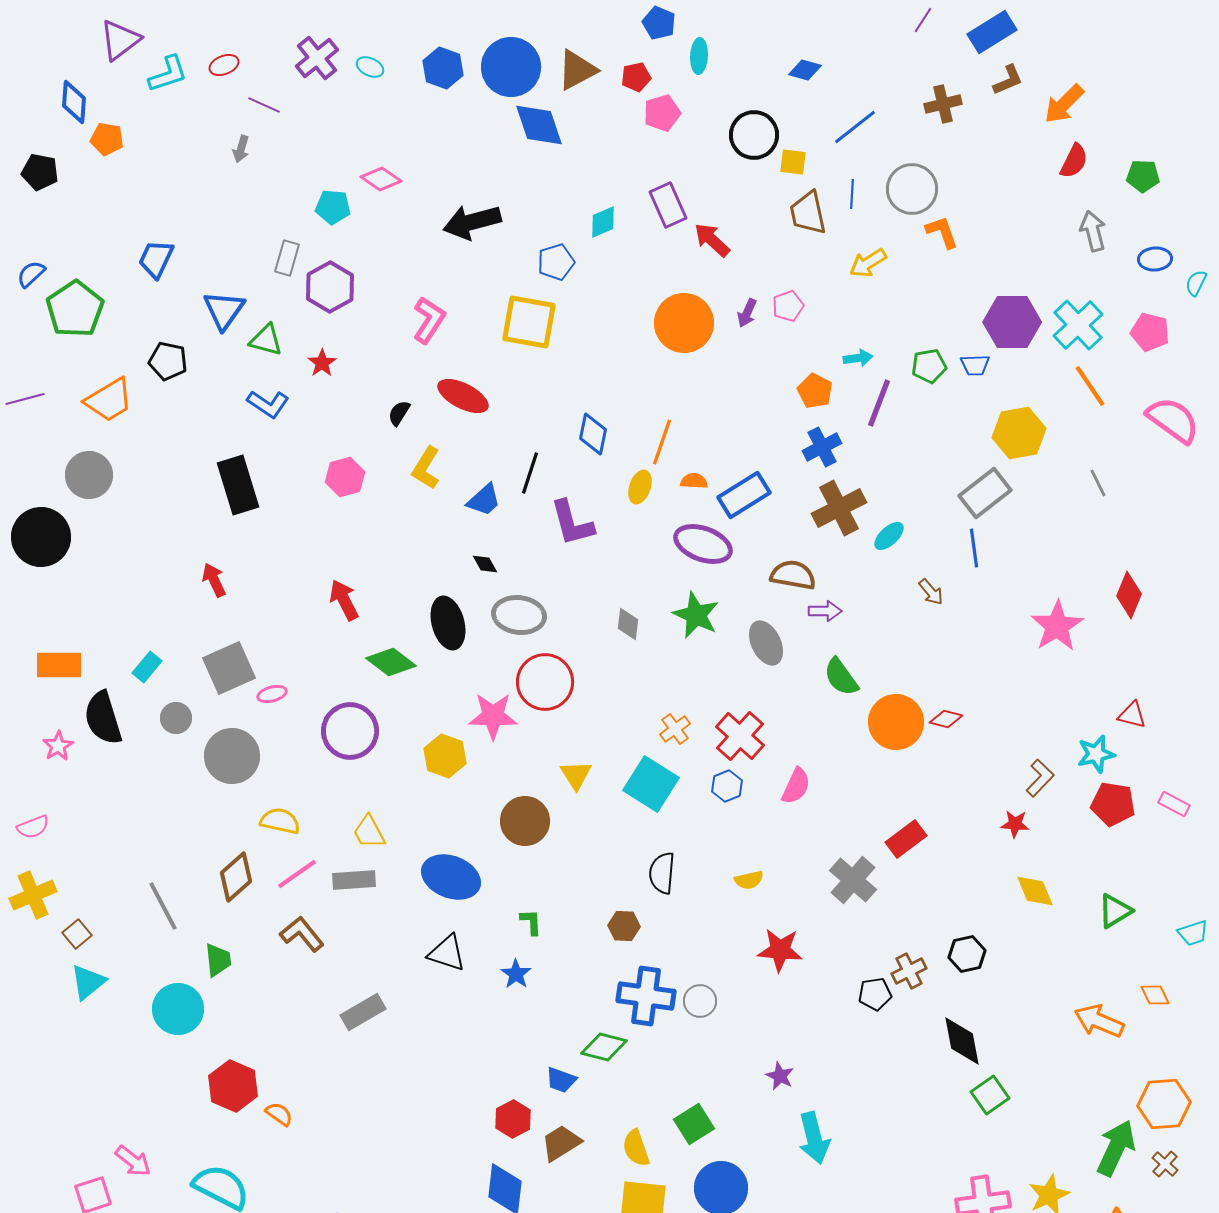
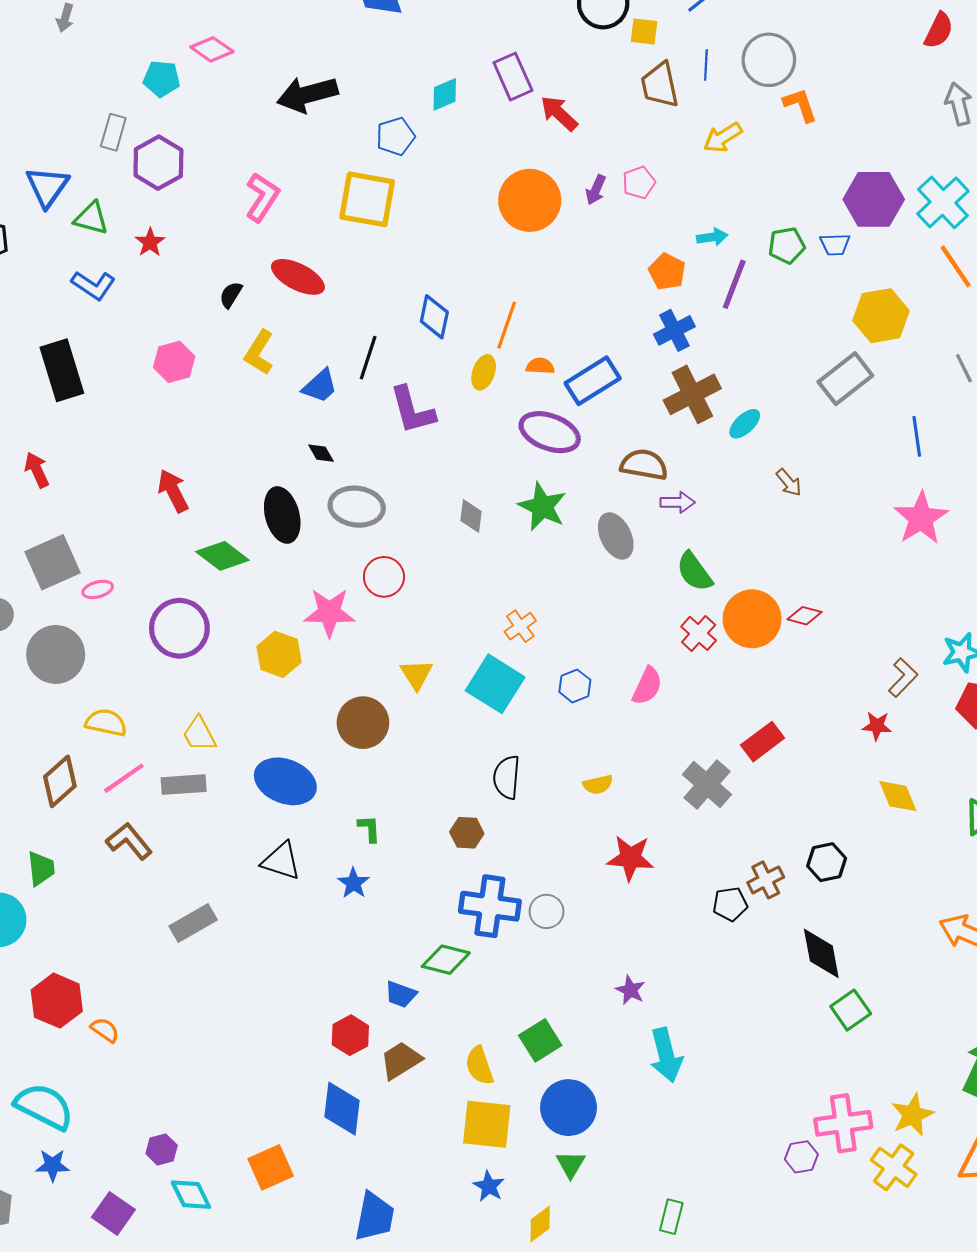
blue line: (974, 548) -> (917, 436), moved
red circle: (545, 682) -> (384, 577), size x0.7
red cross: (740, 736) -> (699, 633), moved, size x0.7

